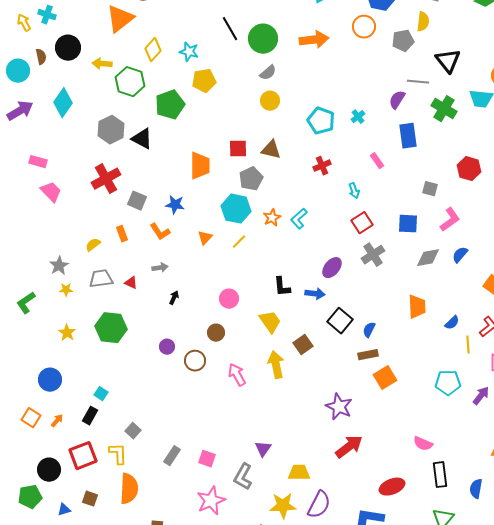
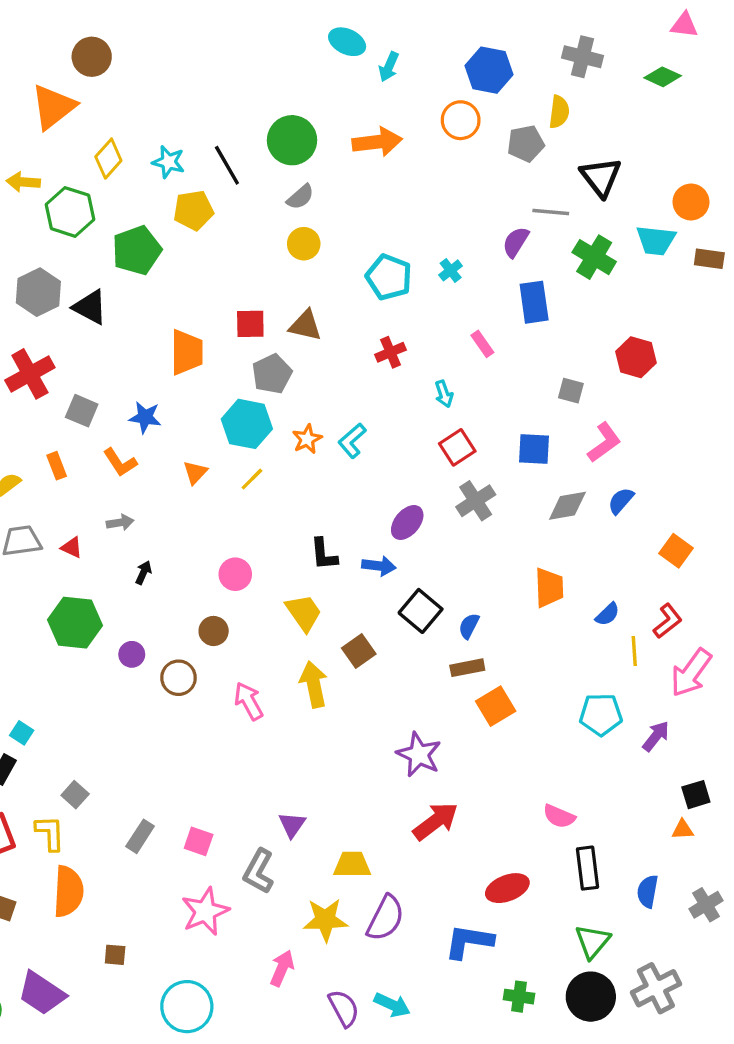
black line: (230, 29) -> (227, 165), moved
green hexagon: (111, 328) -> (75, 623), moved

